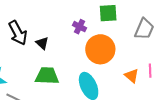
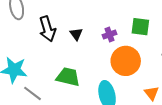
purple cross: (80, 27) -> (109, 34), turned 32
black triangle: (42, 43) -> (76, 34), moved

